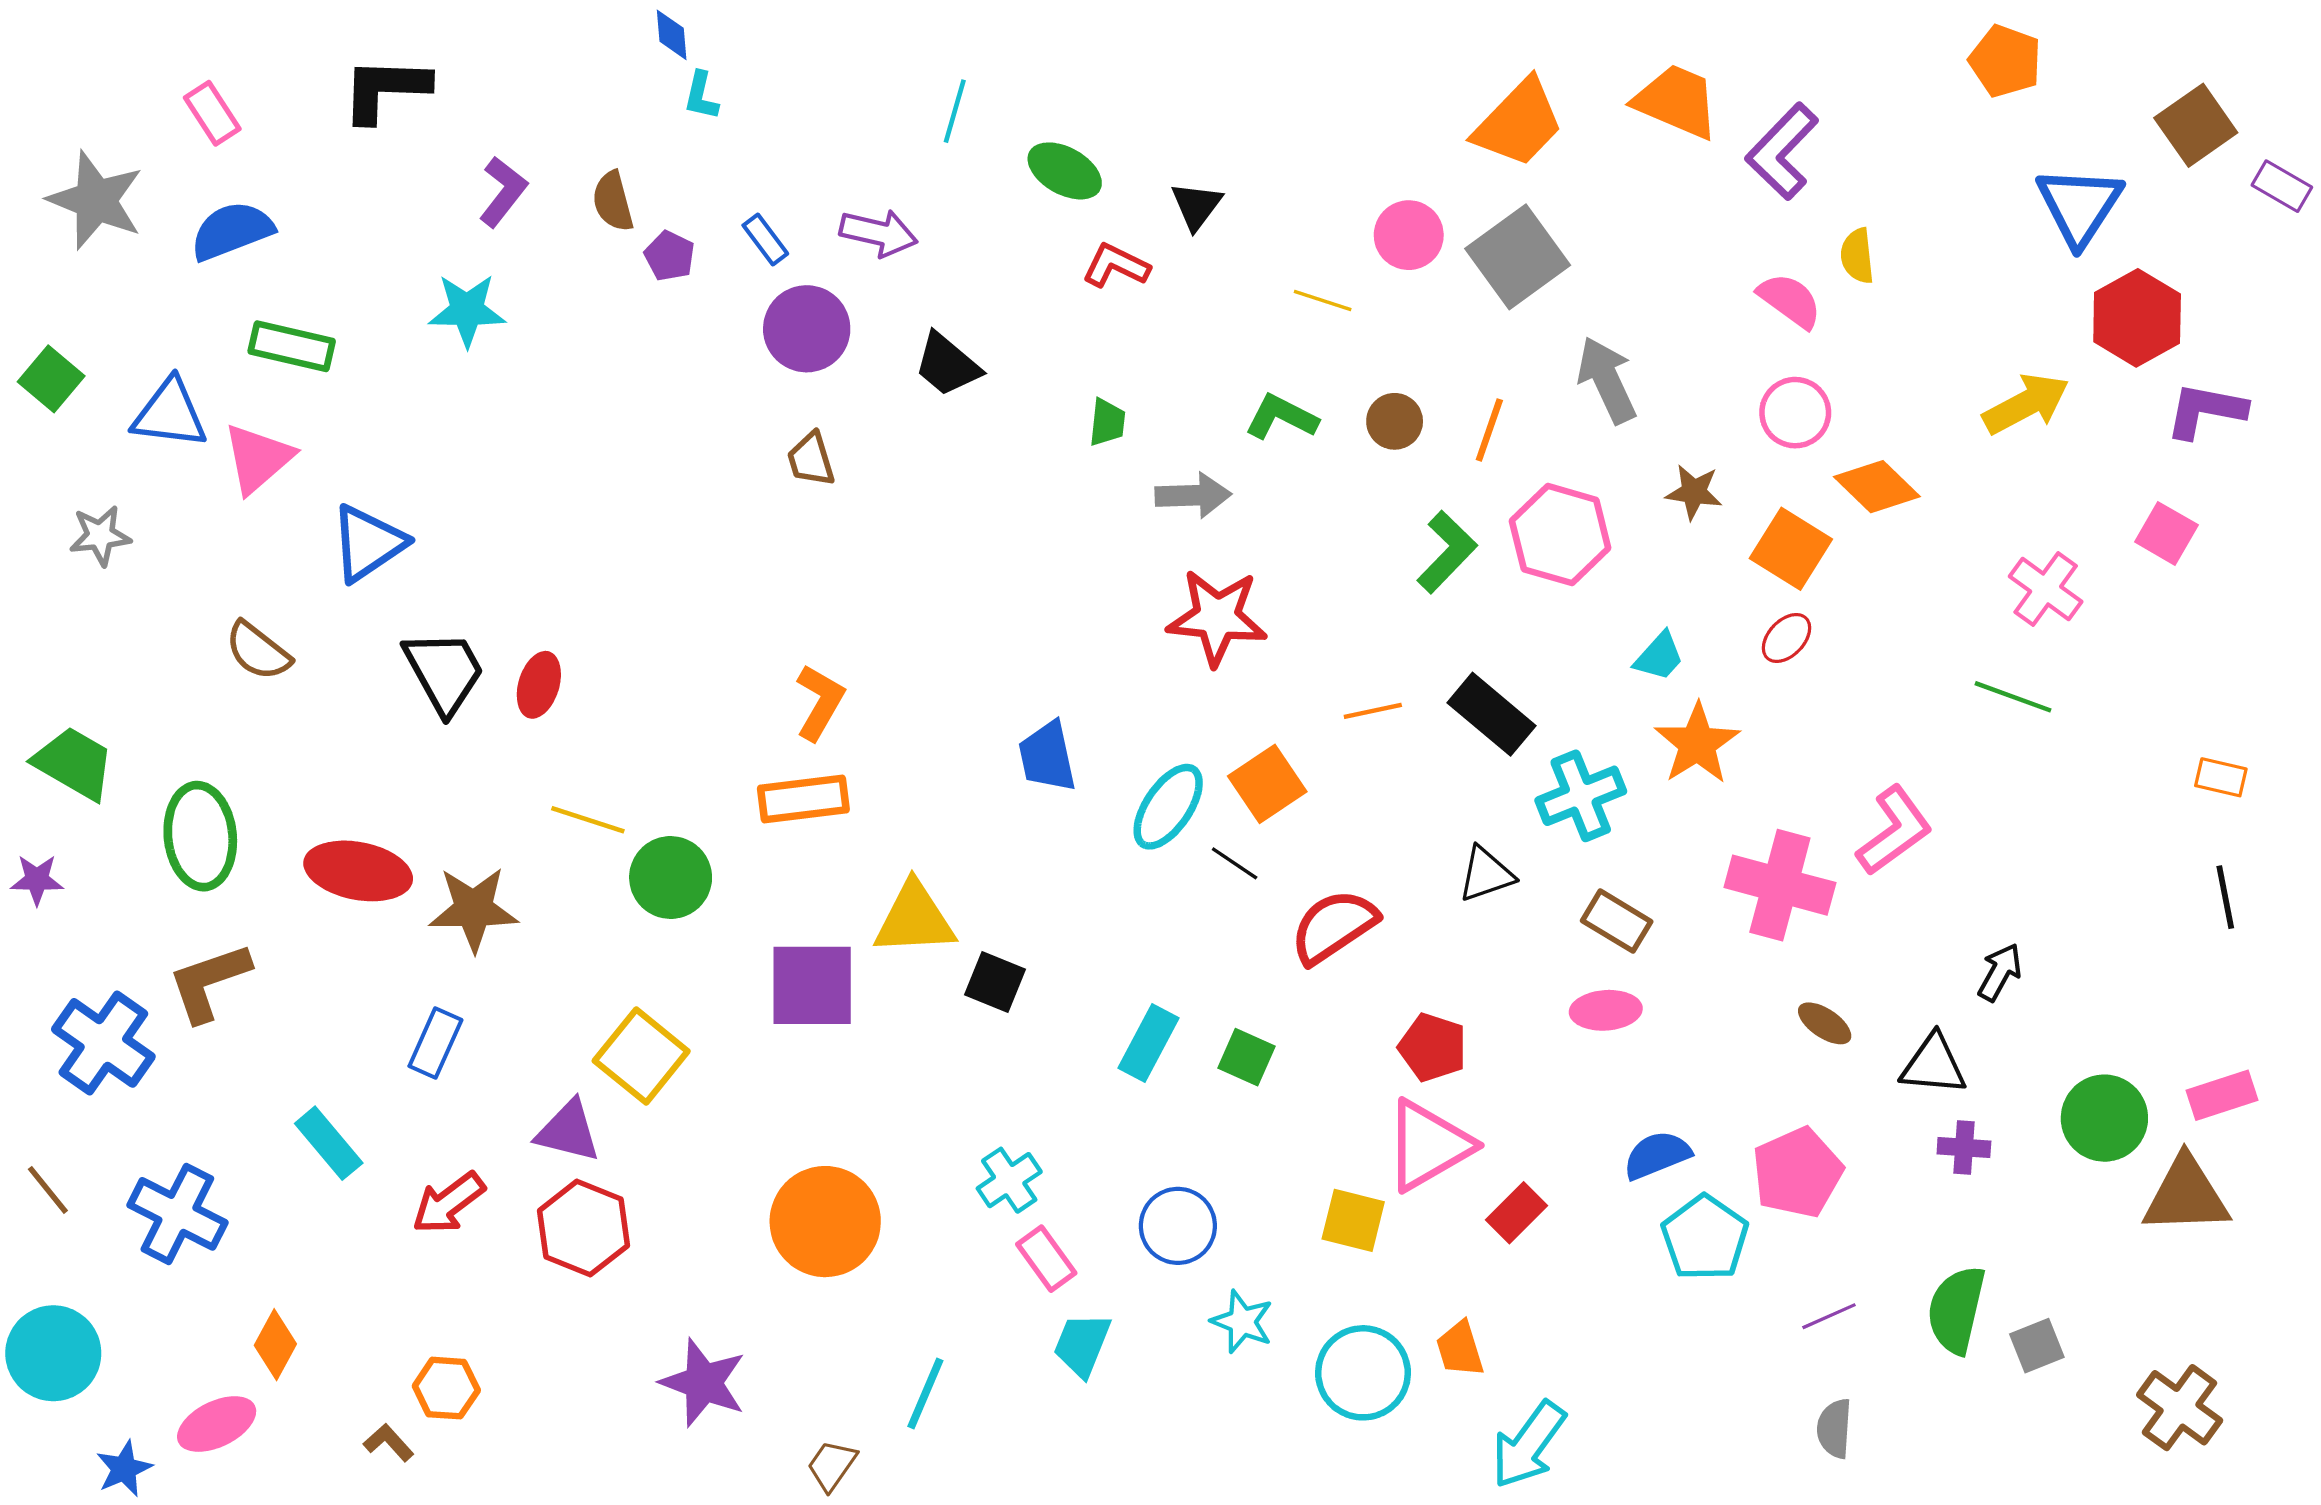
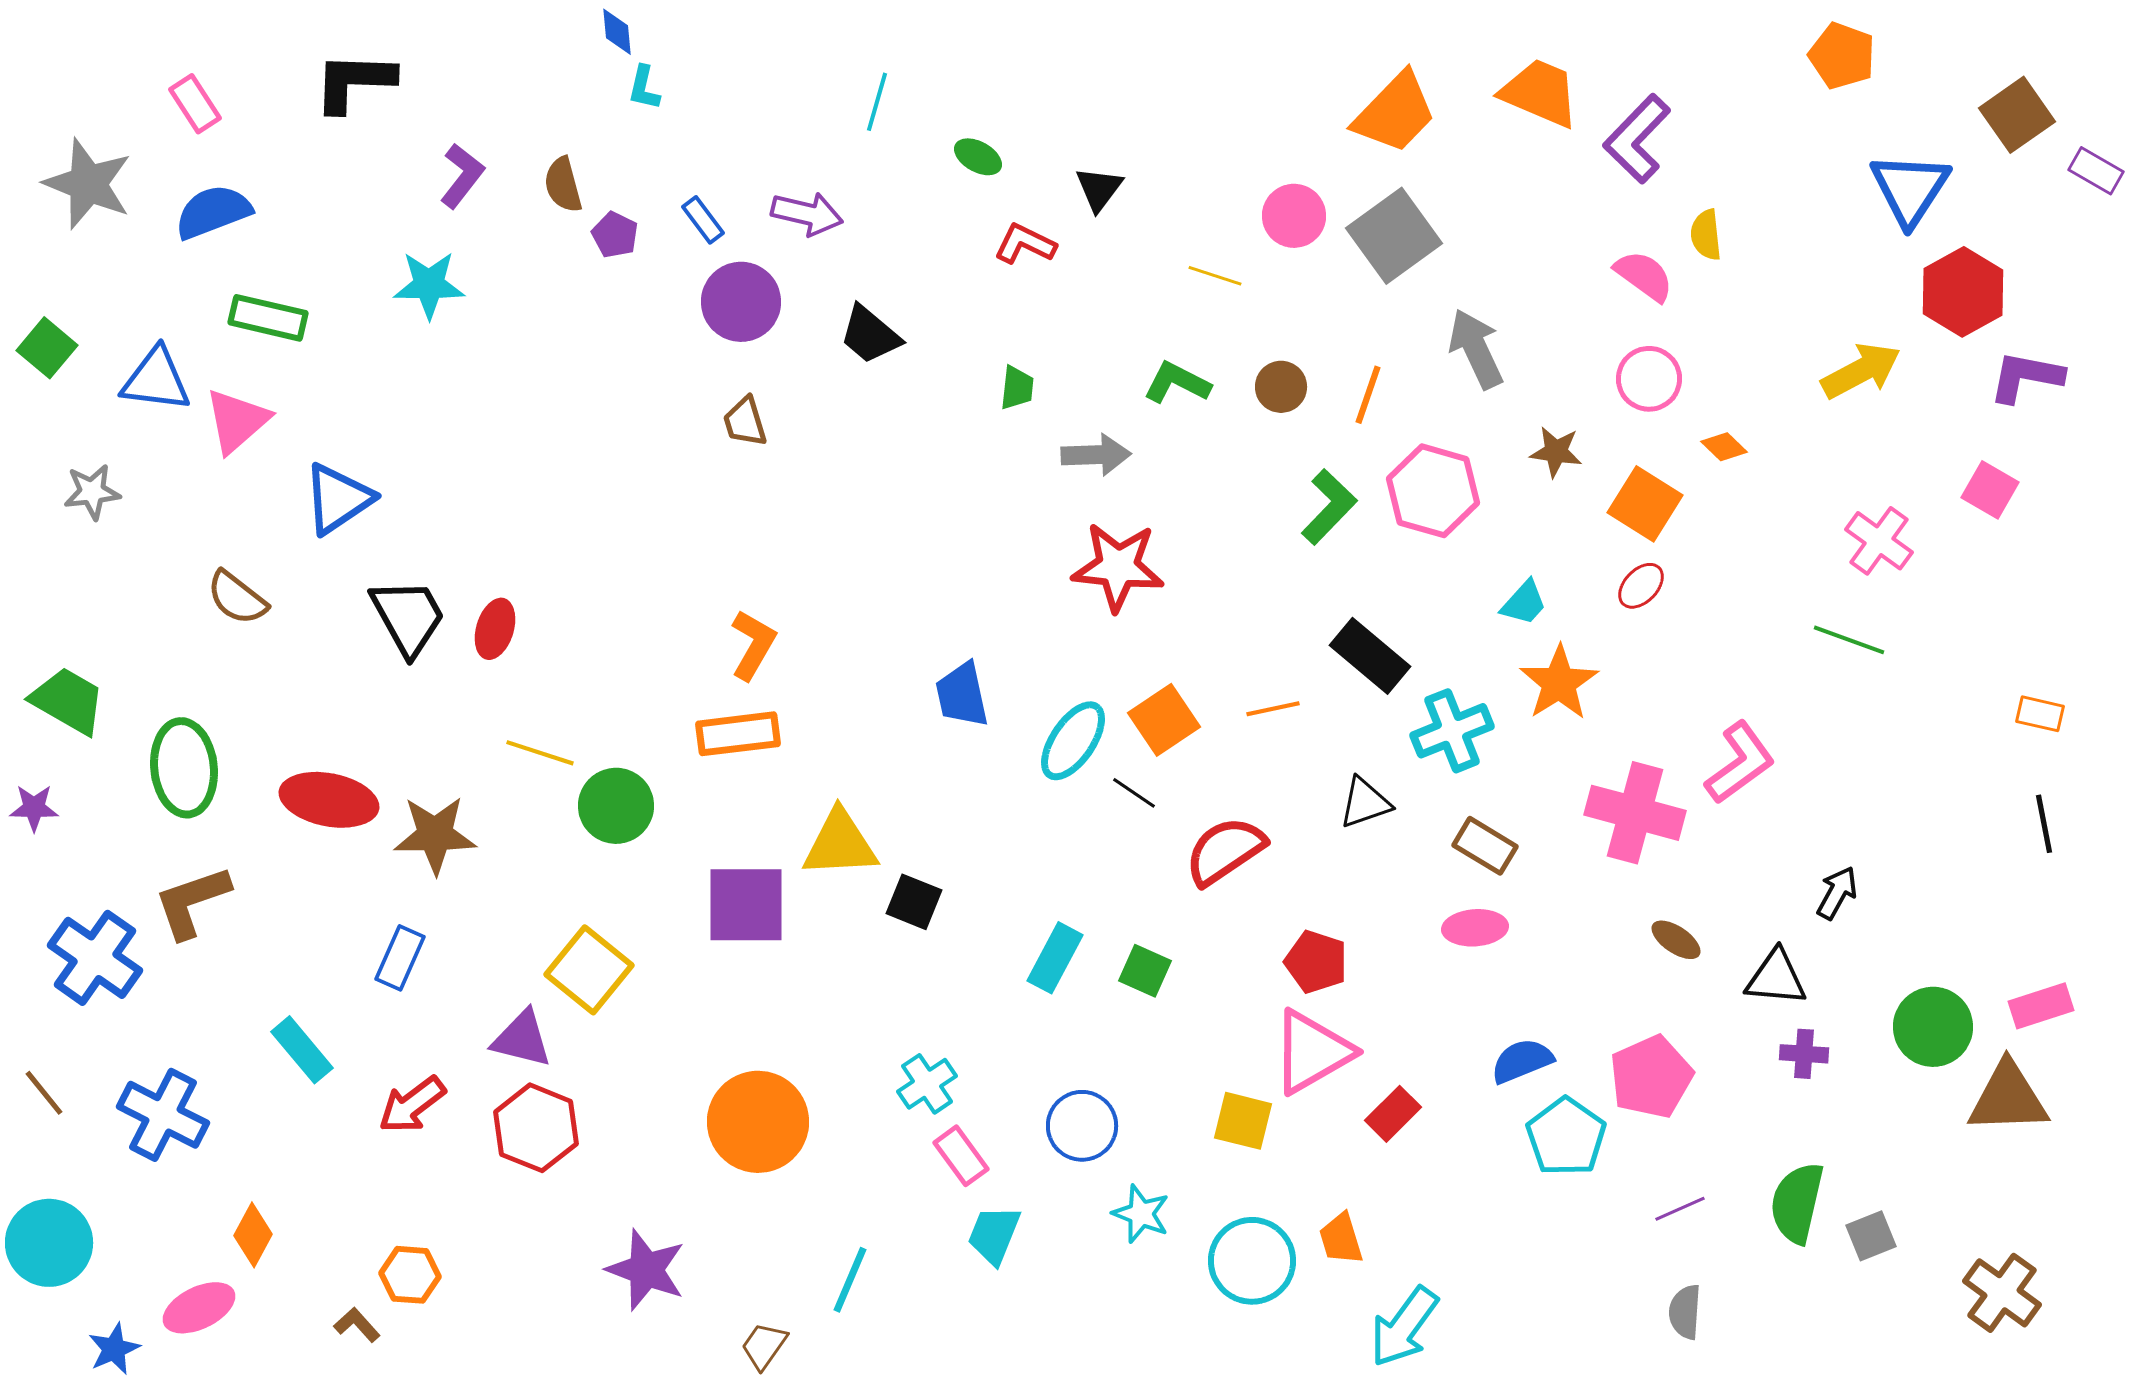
green ellipse: (1065, 171) -> (978, 157), size x0.7
orange diamond: (1877, 487) -> (1724, 447), size x0.6
orange line: (1373, 711) -> (1273, 709), moved

